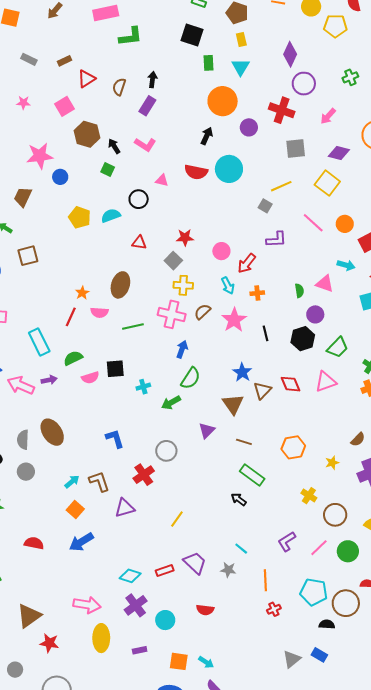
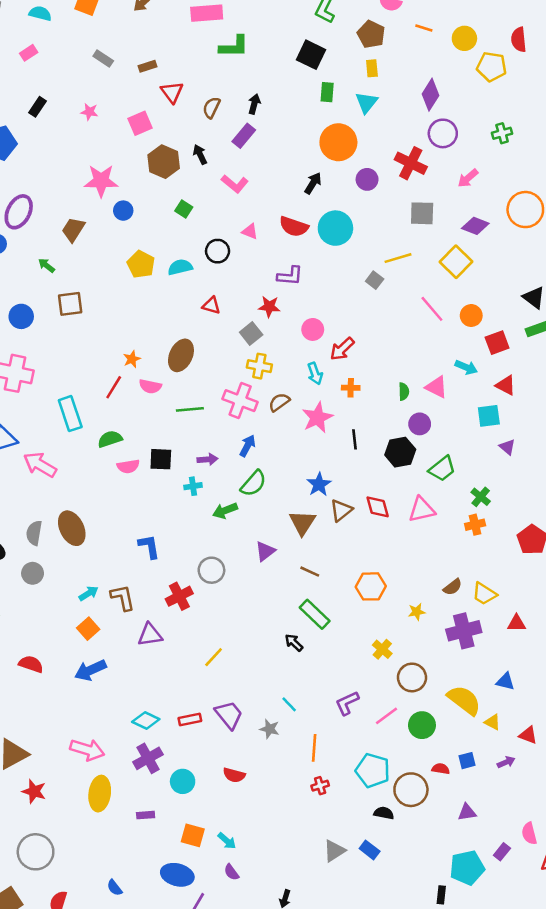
red triangle: (86, 79) -> (172, 92), turned -42
black arrow: (114, 146) -> (200, 154), moved
purple L-shape: (276, 240) -> (290, 276), moved
purple arrow: (49, 380) -> (207, 459), moved

